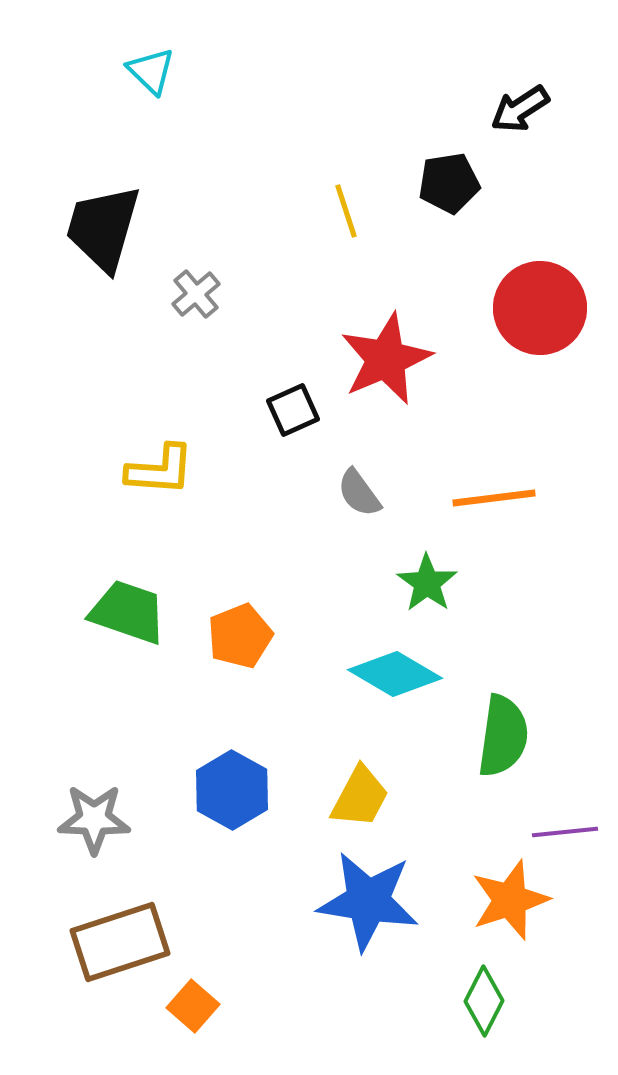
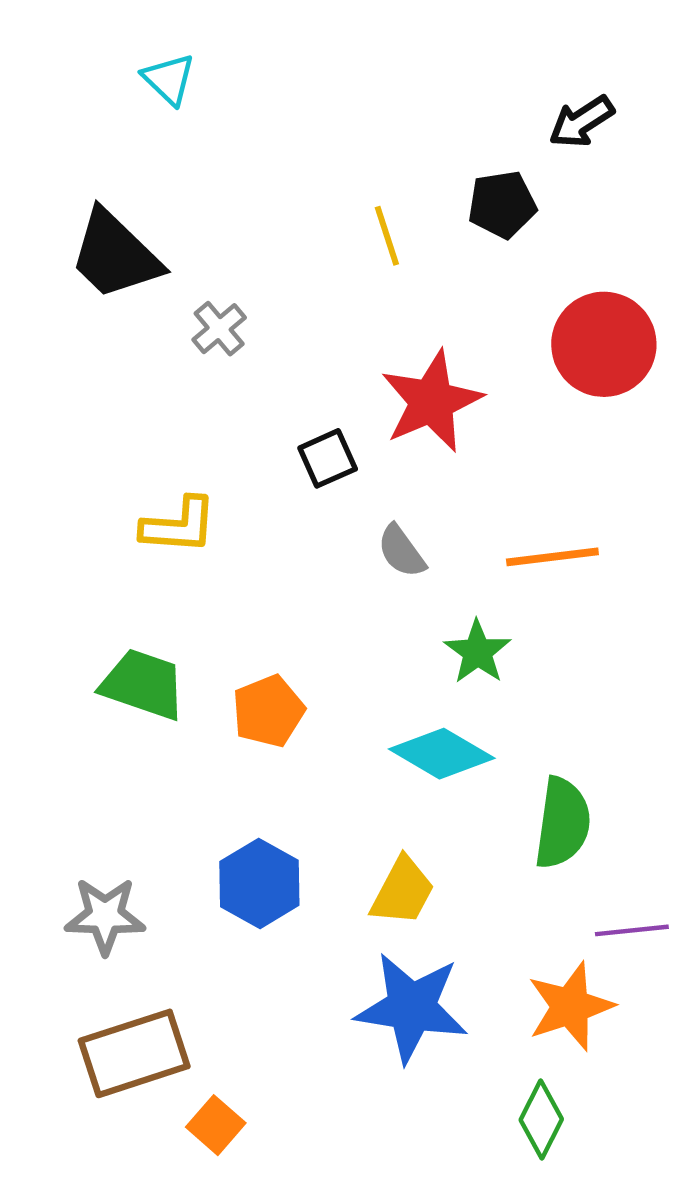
black trapezoid: (103, 228) -> (115, 255), turned -62

